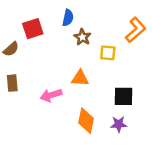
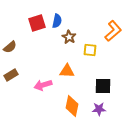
red square: (33, 29) -> (37, 23), moved
brown rectangle: (12, 83) -> (11, 75), turned 64

